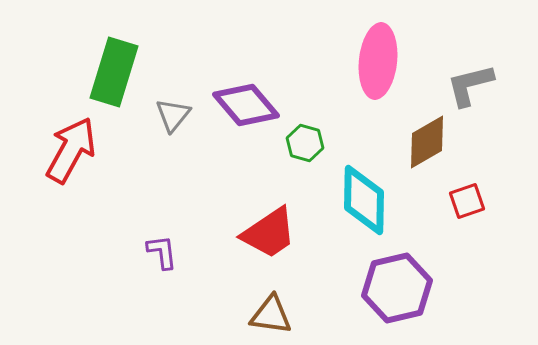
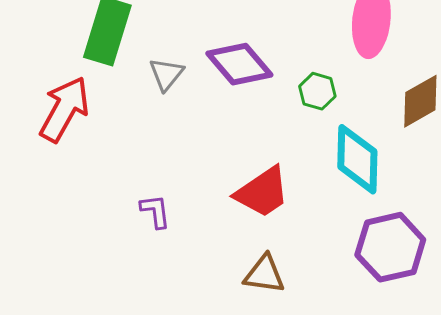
green hexagon: (305, 143) -> (317, 91), moved

